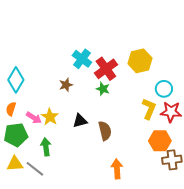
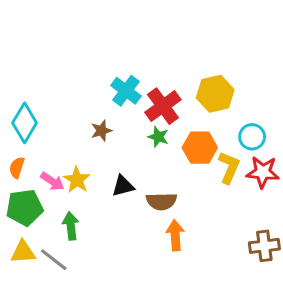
brown semicircle: (105, 131) -> (161, 201), turned 102
orange hexagon: (160, 141) -> (200, 148), moved
orange arrow: (117, 169) -> (175, 235), moved

